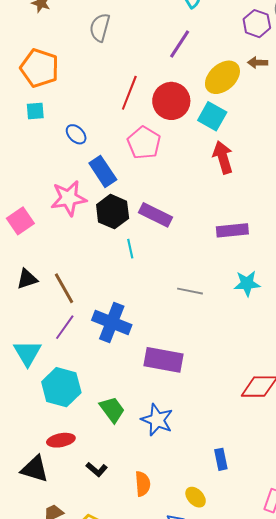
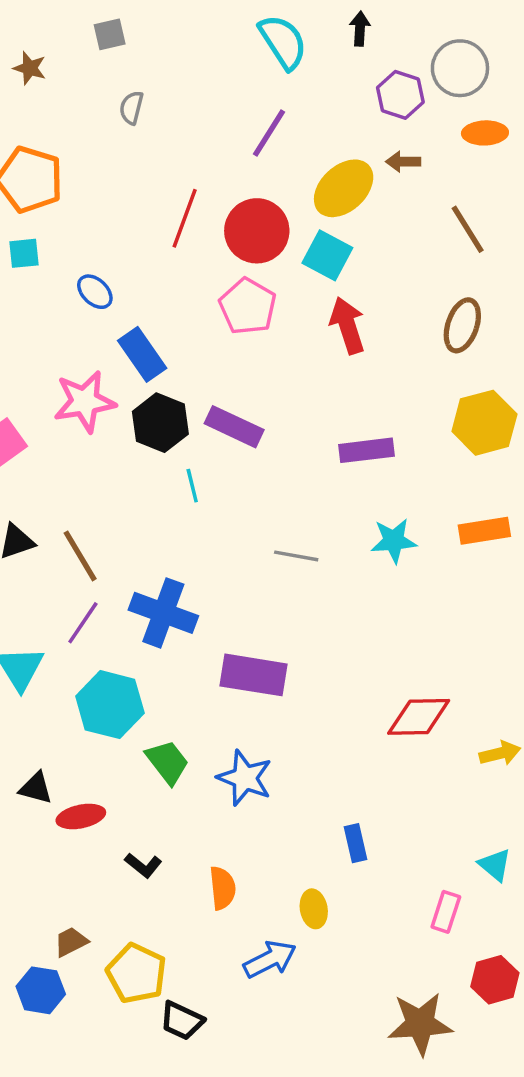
gray semicircle: (100, 27) -> (131, 108), size x0.7
pink pentagon: (144, 143) -> (248, 306), moved
cyan hexagon: (61, 387) -> (110, 705), moved
black triangle: (35, 469) -> (36, 788), moved, size x0.7
yellow ellipse: (196, 497) -> (314, 909), turned 35

